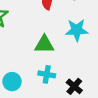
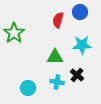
black cross: (74, 86) -> (77, 75), moved

